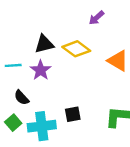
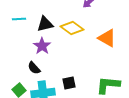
cyan line: (13, 65) -> (19, 19), moved
black semicircle: (22, 98) -> (34, 68), moved

